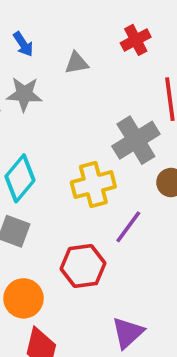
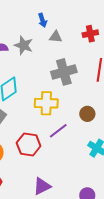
blue arrow: (23, 44) -> (42, 20), moved
gray cross: (136, 140) -> (64, 72), moved

